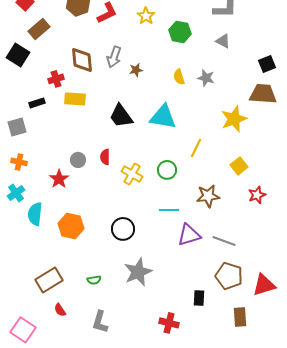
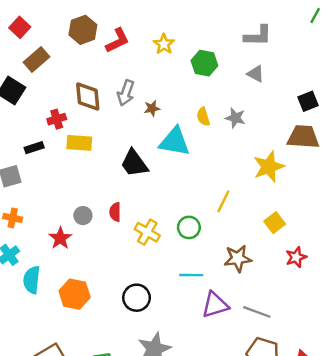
cyan triangle: (163, 117) -> (175, 142), moved

